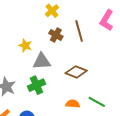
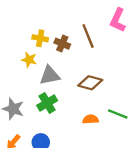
yellow cross: (52, 11) -> (40, 38), moved, turned -32

